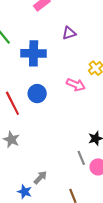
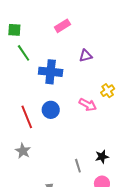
gray line: (81, 158) -> (78, 166), moved

